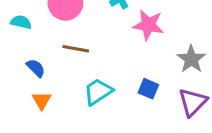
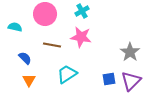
pink star: (148, 25) -> (81, 37), moved
blue square: (148, 89) -> (109, 79), moved, turned -32

